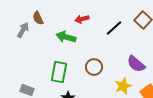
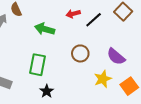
red arrow: (82, 19) -> (73, 14), moved
brown circle: (94, 67) -> (80, 53), moved

